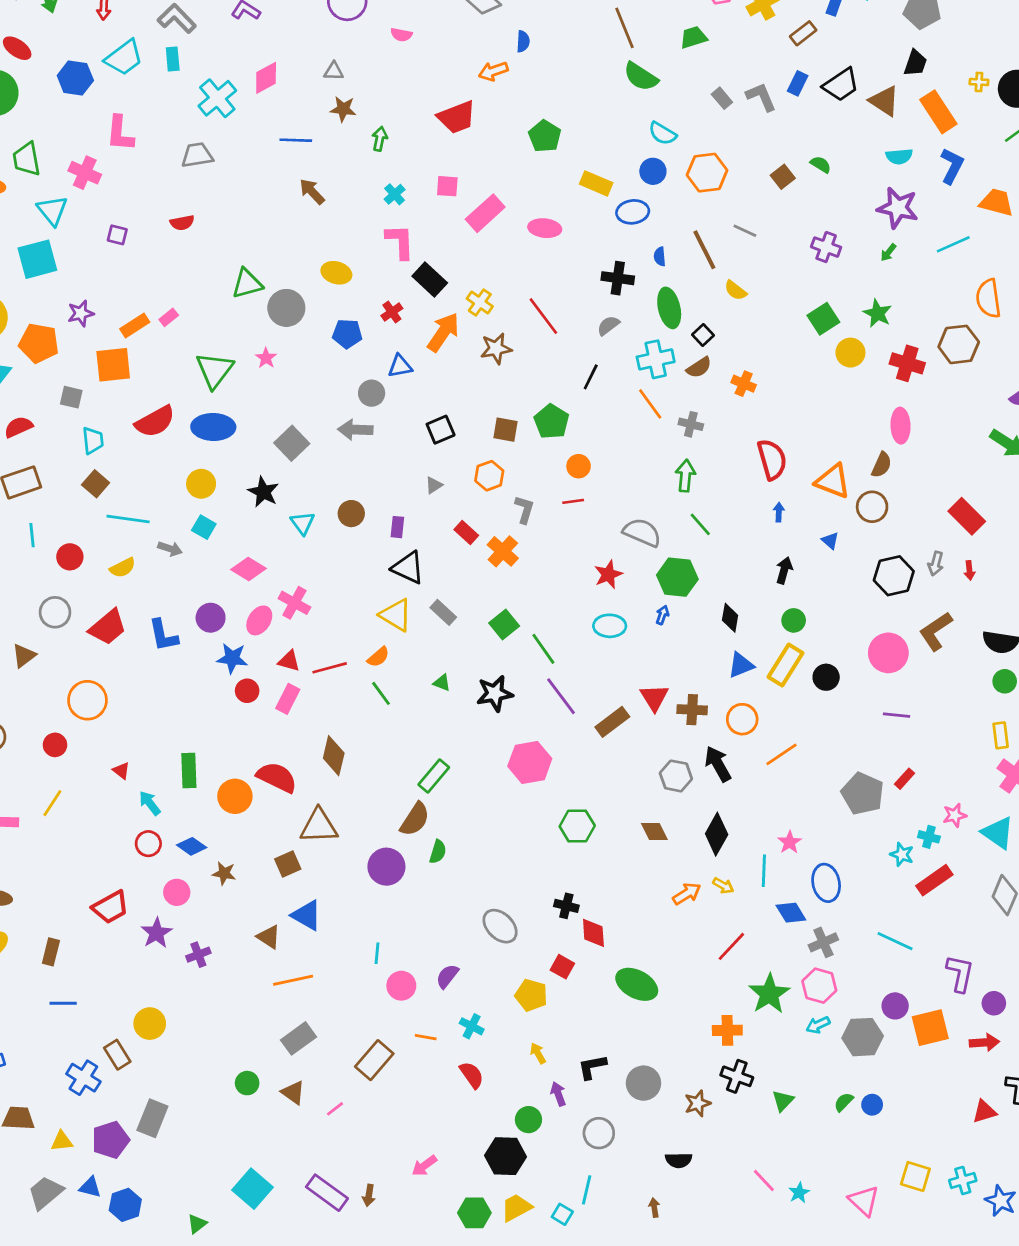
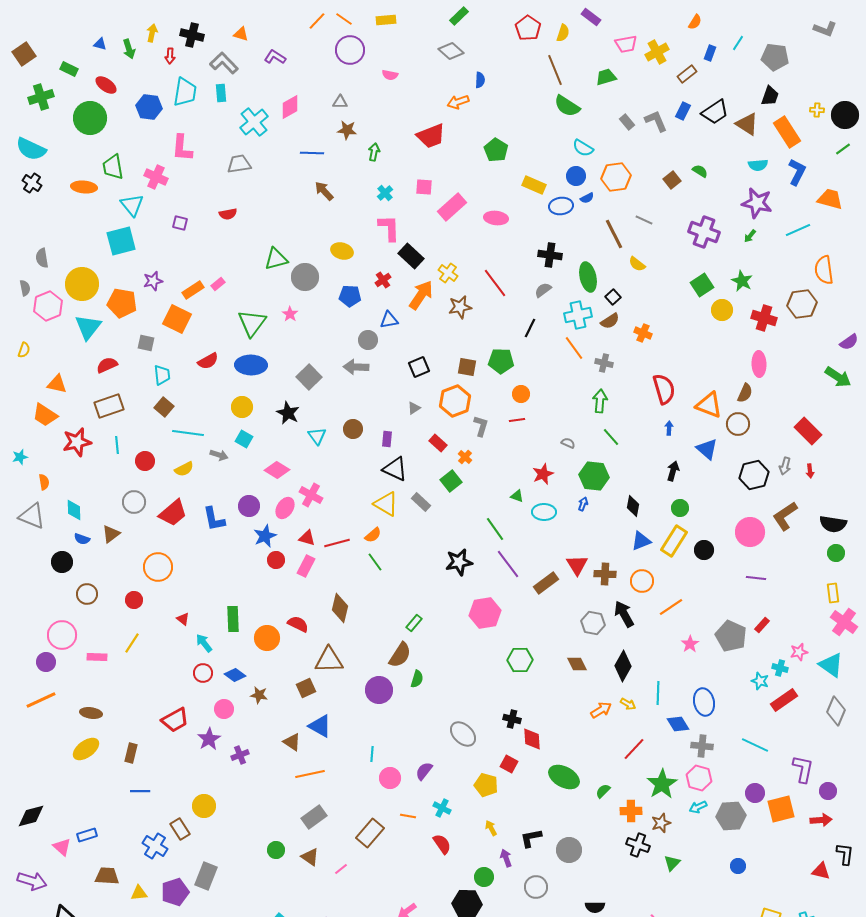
cyan trapezoid: (124, 58) -> (185, 92), turned -44
purple cross: (826, 247) -> (704, 232), size x1.4
blue semicircle: (660, 257) -> (587, 198), moved, turned -112
orange square: (113, 365) -> (177, 319), turned 32
red semicircle: (155, 422) -> (208, 361), size x0.7
green pentagon: (551, 422) -> (501, 361), turned -30
orange hexagon: (489, 476) -> (455, 401), size x1.4
gray semicircle: (642, 532) -> (568, 443), size x0.5
blue triangle: (830, 541) -> (707, 449), size x1.6
orange cross: (503, 551) -> (465, 457), size x0.6
green square: (504, 624) -> (451, 481), moved
blue star: (232, 658) -> (265, 536), turned -30
green triangle: (442, 683) -> (517, 496), moved
green rectangle: (434, 776) -> (414, 623), size x0.7
red semicircle: (277, 777) -> (298, 624), size x0.7
pink star: (790, 842) -> (690, 644), moved
gray cross: (823, 942) -> (702, 746), turned 30
green semicircle: (844, 1102) -> (603, 791), moved
brown star: (698, 1103) -> (661, 823), moved
red triangle: (984, 1111) -> (821, 871), turned 30

